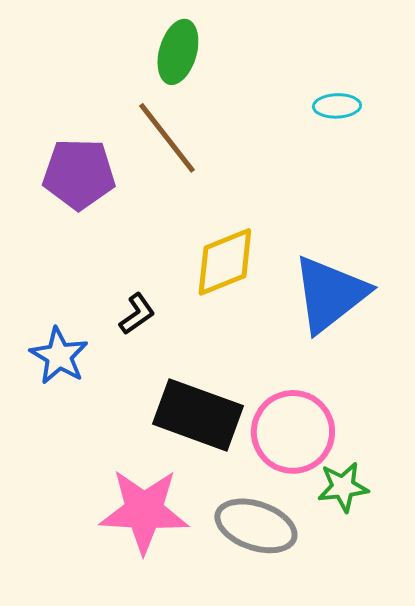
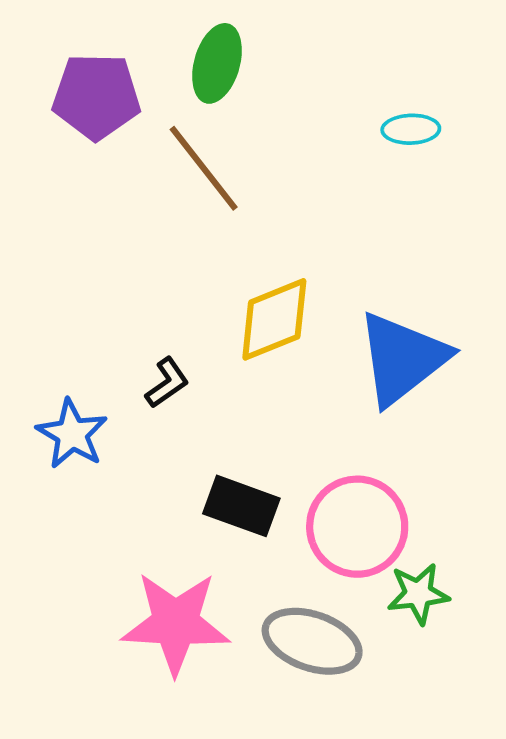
purple pentagon: (79, 174) -> (96, 96), moved
black rectangle: (198, 415) -> (241, 506), size x0.7

